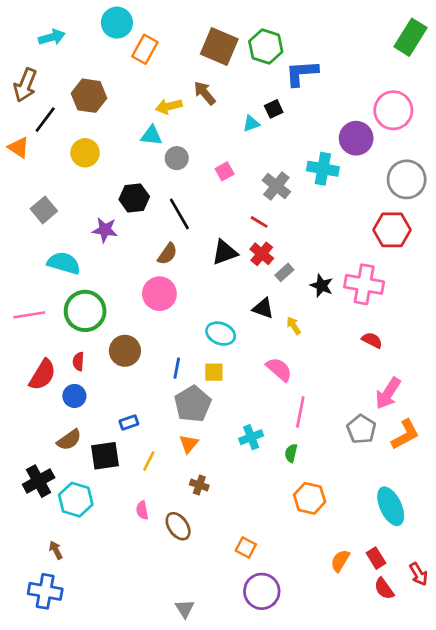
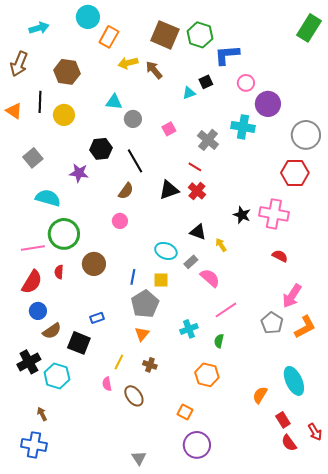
yellow arrow: (169, 106) -> (128, 63), moved
pink circle: (393, 110) -> (246, 83), moved, size x0.6
black line: (45, 120) -> (40, 102), moved, turned -35
gray rectangle: (284, 272) -> (191, 262), moved
pink circle: (159, 294) -> (120, 221), size x0.6
pink line: (29, 315) -> (33, 248), moved
blue circle: (74, 396) -> (38, 311), moved
pink line: (300, 412) -> (226, 310), turned 45
black square: (105, 456) -> (79, 343), turned 30
yellow line: (149, 461) -> (119, 362), moved
orange hexagon: (310, 498) -> (207, 375), moved
orange semicircle: (340, 561) -> (260, 395), moved

